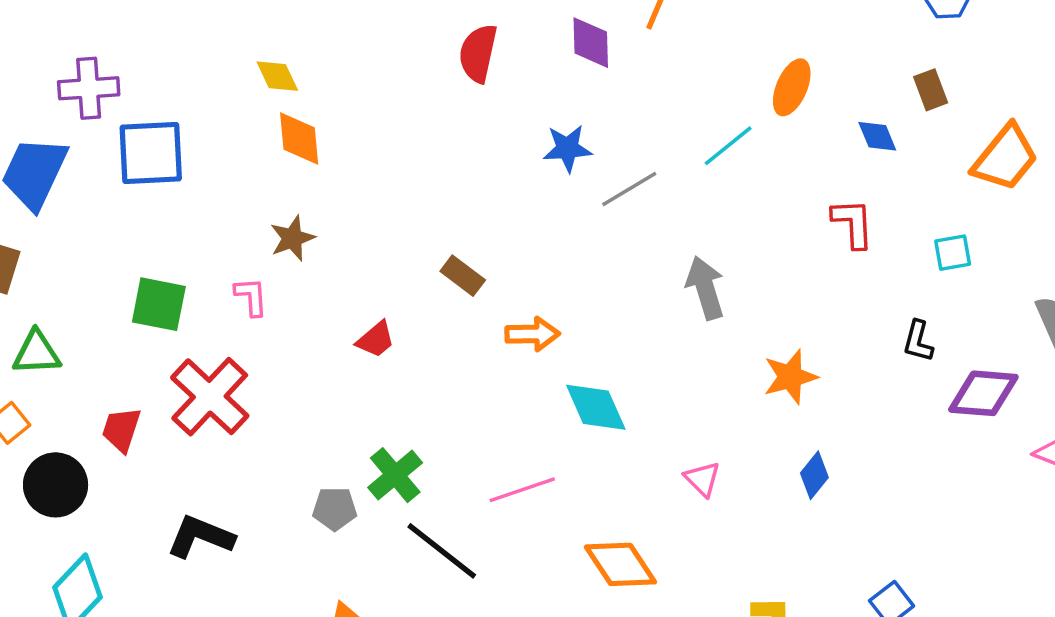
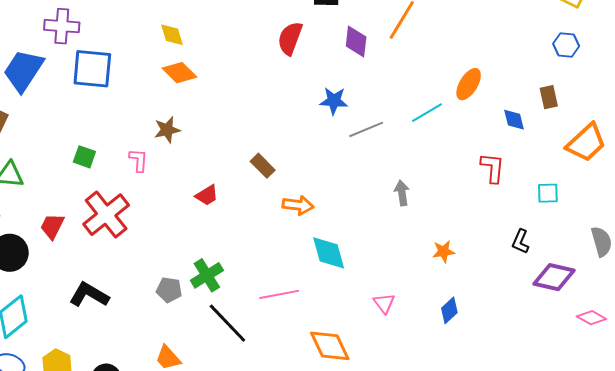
orange diamond: (299, 138) -> (179, 73), turned -48
gray arrow: (705, 288) -> (402, 193), size x0.7
green square: (159, 304) -> (84, 157), size x0.7
orange star: (790, 377) -> (444, 251), size x0.7

